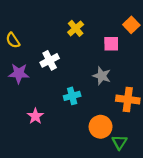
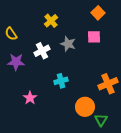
orange square: (131, 25) -> (98, 13), moved
yellow cross: (76, 28) -> (51, 21), moved
gray star: (102, 76) -> (68, 44), moved
orange cross: (128, 100) -> (108, 84), turned -30

